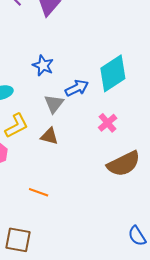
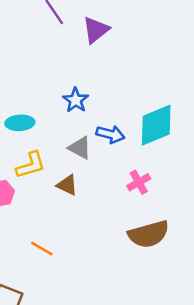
blue arrow: (77, 88) -> (110, 134), turned 30
gray triangle: (54, 104) -> (80, 148), turned -50

